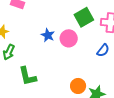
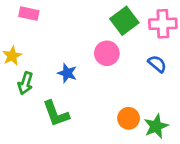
blue star: (48, 35) -> (67, 73), moved
blue semicircle: (103, 50) -> (157, 64), turned -80

